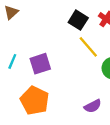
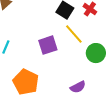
purple square: (40, 64) -> (48, 45), moved

